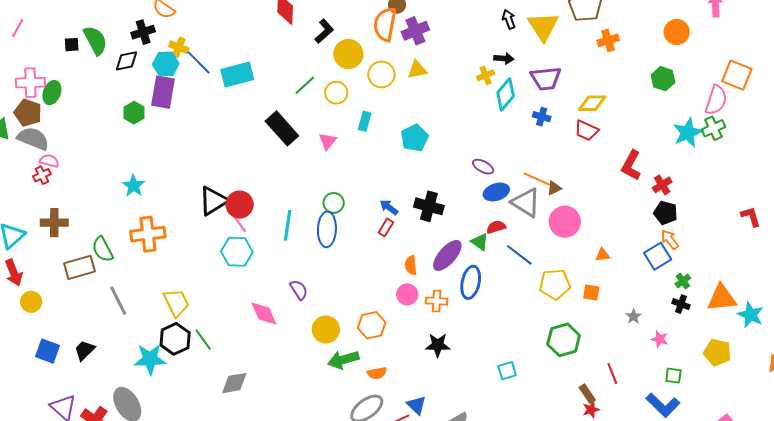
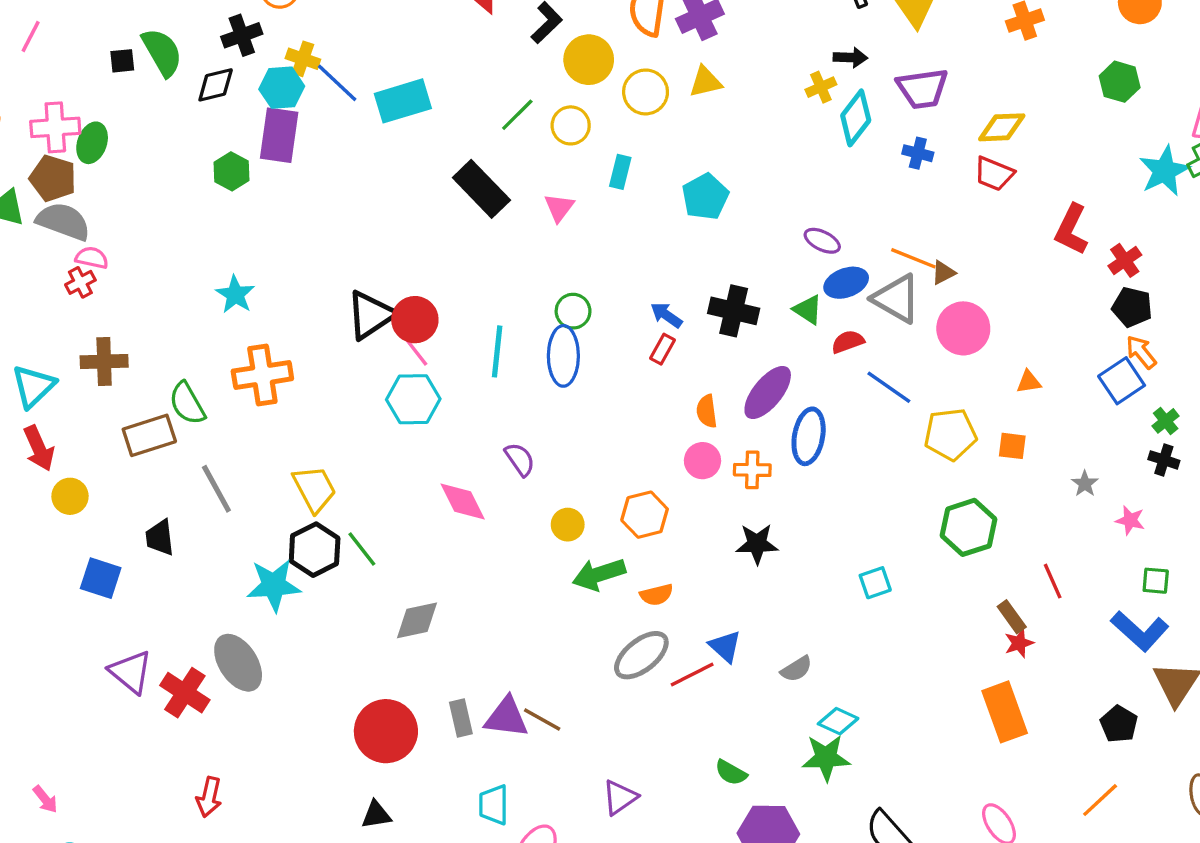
green triangle: (480, 242) -> (808, 310), moved
yellow circle: (326, 329) -> (568, 525), size x0.7
black trapezoid: (85, 350) -> (160, 538), moved, turned -50

